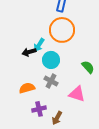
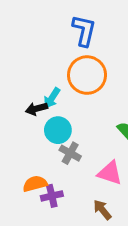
cyan circle: (51, 60) -> (58, 130), moved
orange semicircle: (27, 88) -> (35, 184), moved
brown arrow: (57, 118) -> (102, 210), moved, turned 112

